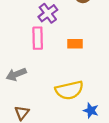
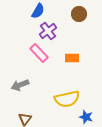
pink rectangle: (38, 38) -> (39, 53), turned -42

